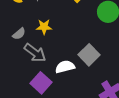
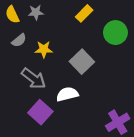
gray semicircle: (19, 34) -> (19, 40), moved
gray square: (89, 55) -> (82, 62), moved

